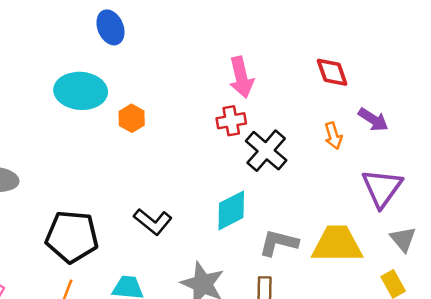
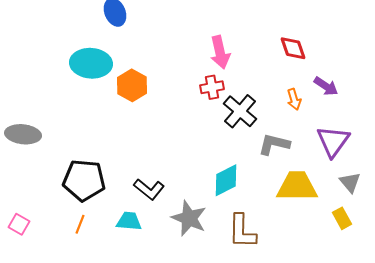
orange hexagon: (132, 118) -> (132, 85), size x1.4
cyan diamond: (231, 210) -> (226, 180), moved
black L-shape: (153, 222) -> (149, 189), moved
gray L-shape: (279, 243) -> (274, 144), moved

